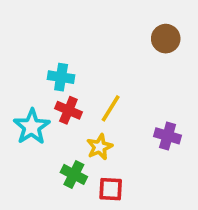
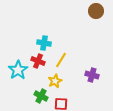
brown circle: (166, 39) -> (96, 11), moved
cyan cross: (61, 77) -> (44, 43), moved

